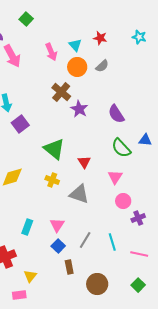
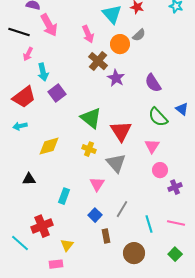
cyan triangle: (75, 45) -> (112, 14), size x1.5
pink arrow: (51, 52) -> (88, 34), moved
orange circle: (77, 67) -> (120, 44), moved
blue triangle: (145, 140) -> (182, 109), turned 32
red triangle: (84, 162) -> (121, 131), size x1.6
gray triangle: (79, 194) -> (116, 163), turned 30
pink triangle: (57, 225) -> (97, 184), moved
cyan line: (112, 242) -> (149, 224), moved

